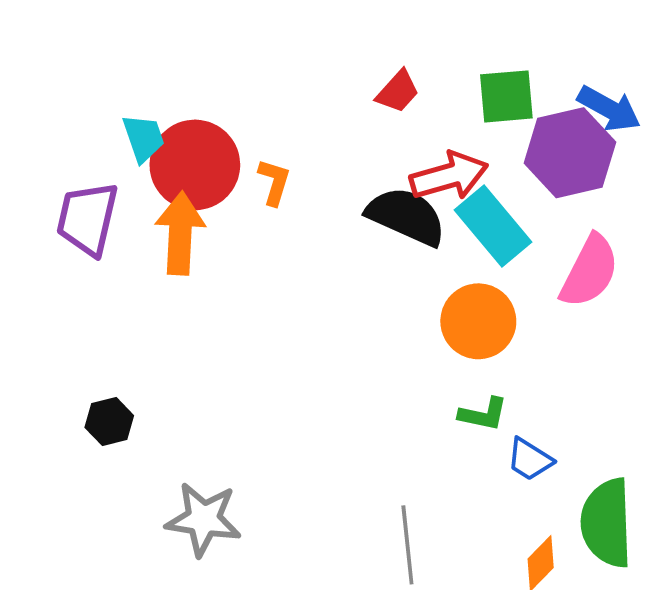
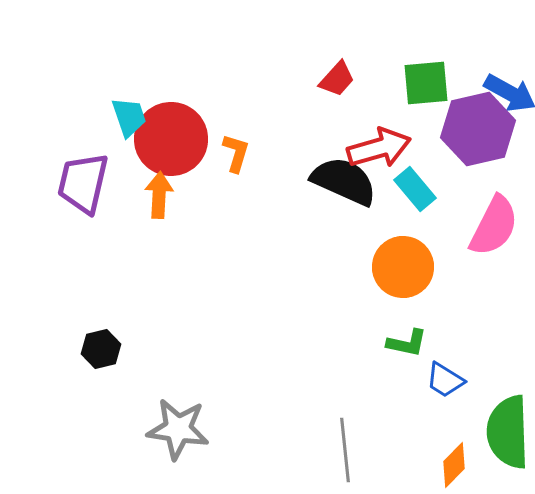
cyan rectangle: (493, 226) -> (415, 189), size x0.7
orange arrow: (180, 233) -> (159, 195), size x0.7

